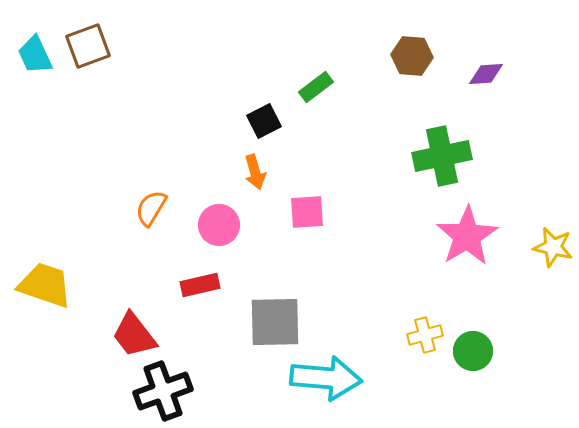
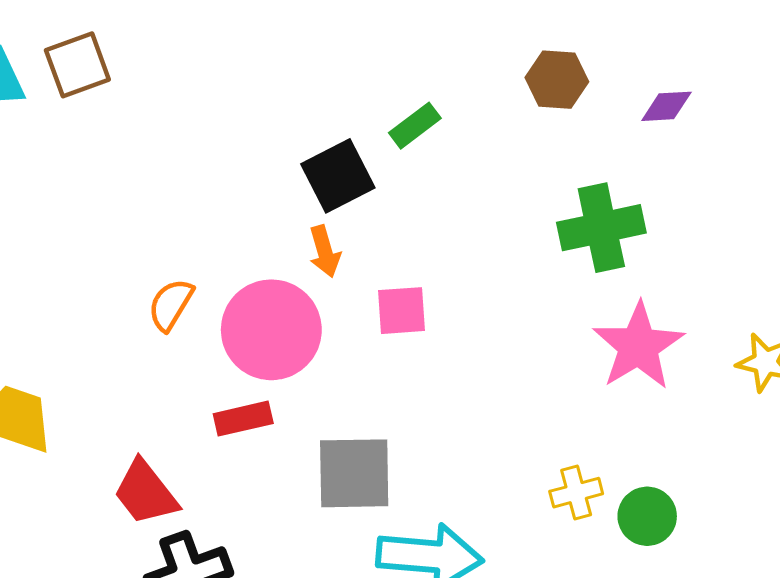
black square: (264, 121) -> (338, 176), size x1.4
pink circle: (219, 225) -> (271, 330), size x1.6

